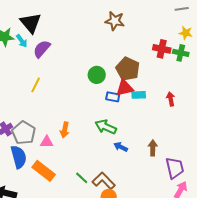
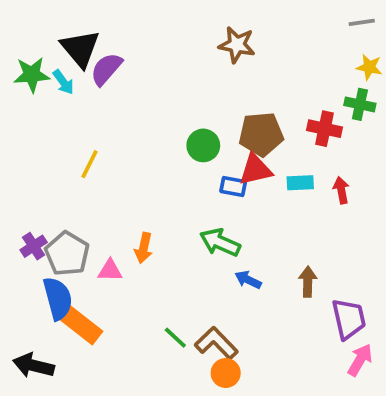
purple semicircle: (42, 49) -> (106, 69), moved
red cross: (162, 49) -> (325, 129), moved
brown pentagon: (128, 69) -> (261, 134), turned -30
cyan rectangle: (139, 95) -> (300, 183), moved
orange rectangle: (44, 171) -> (80, 325), moved

